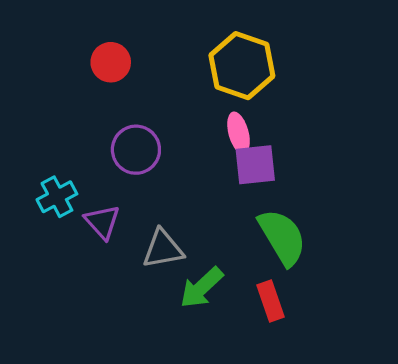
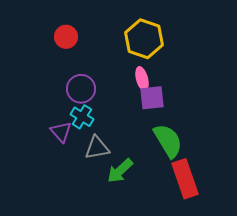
cyan cross: (57, 197) -> (82, 117), moved, turned -30
red rectangle: (270, 301) -> (185, 179), moved, size x1.6

